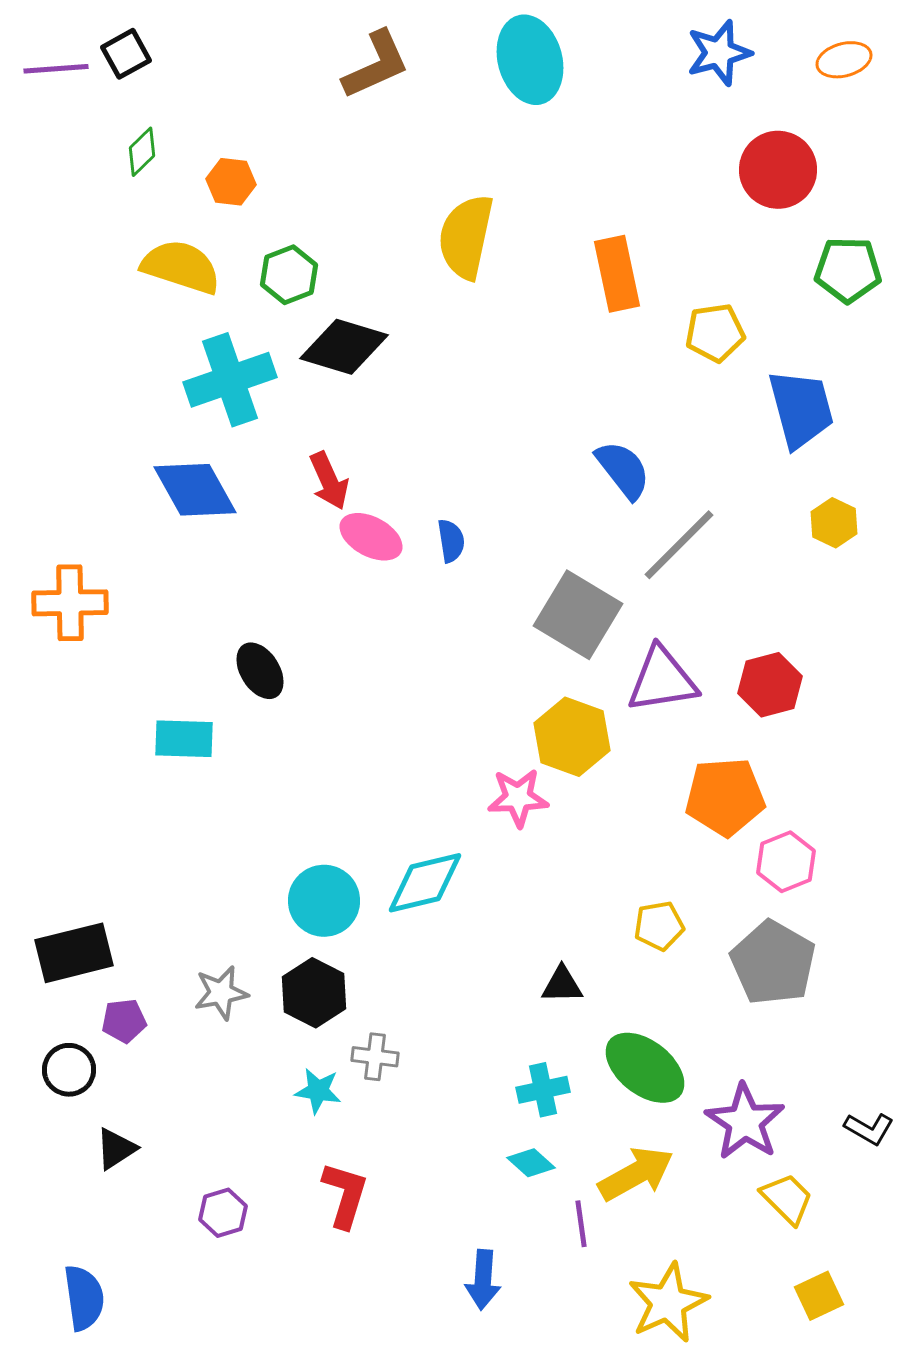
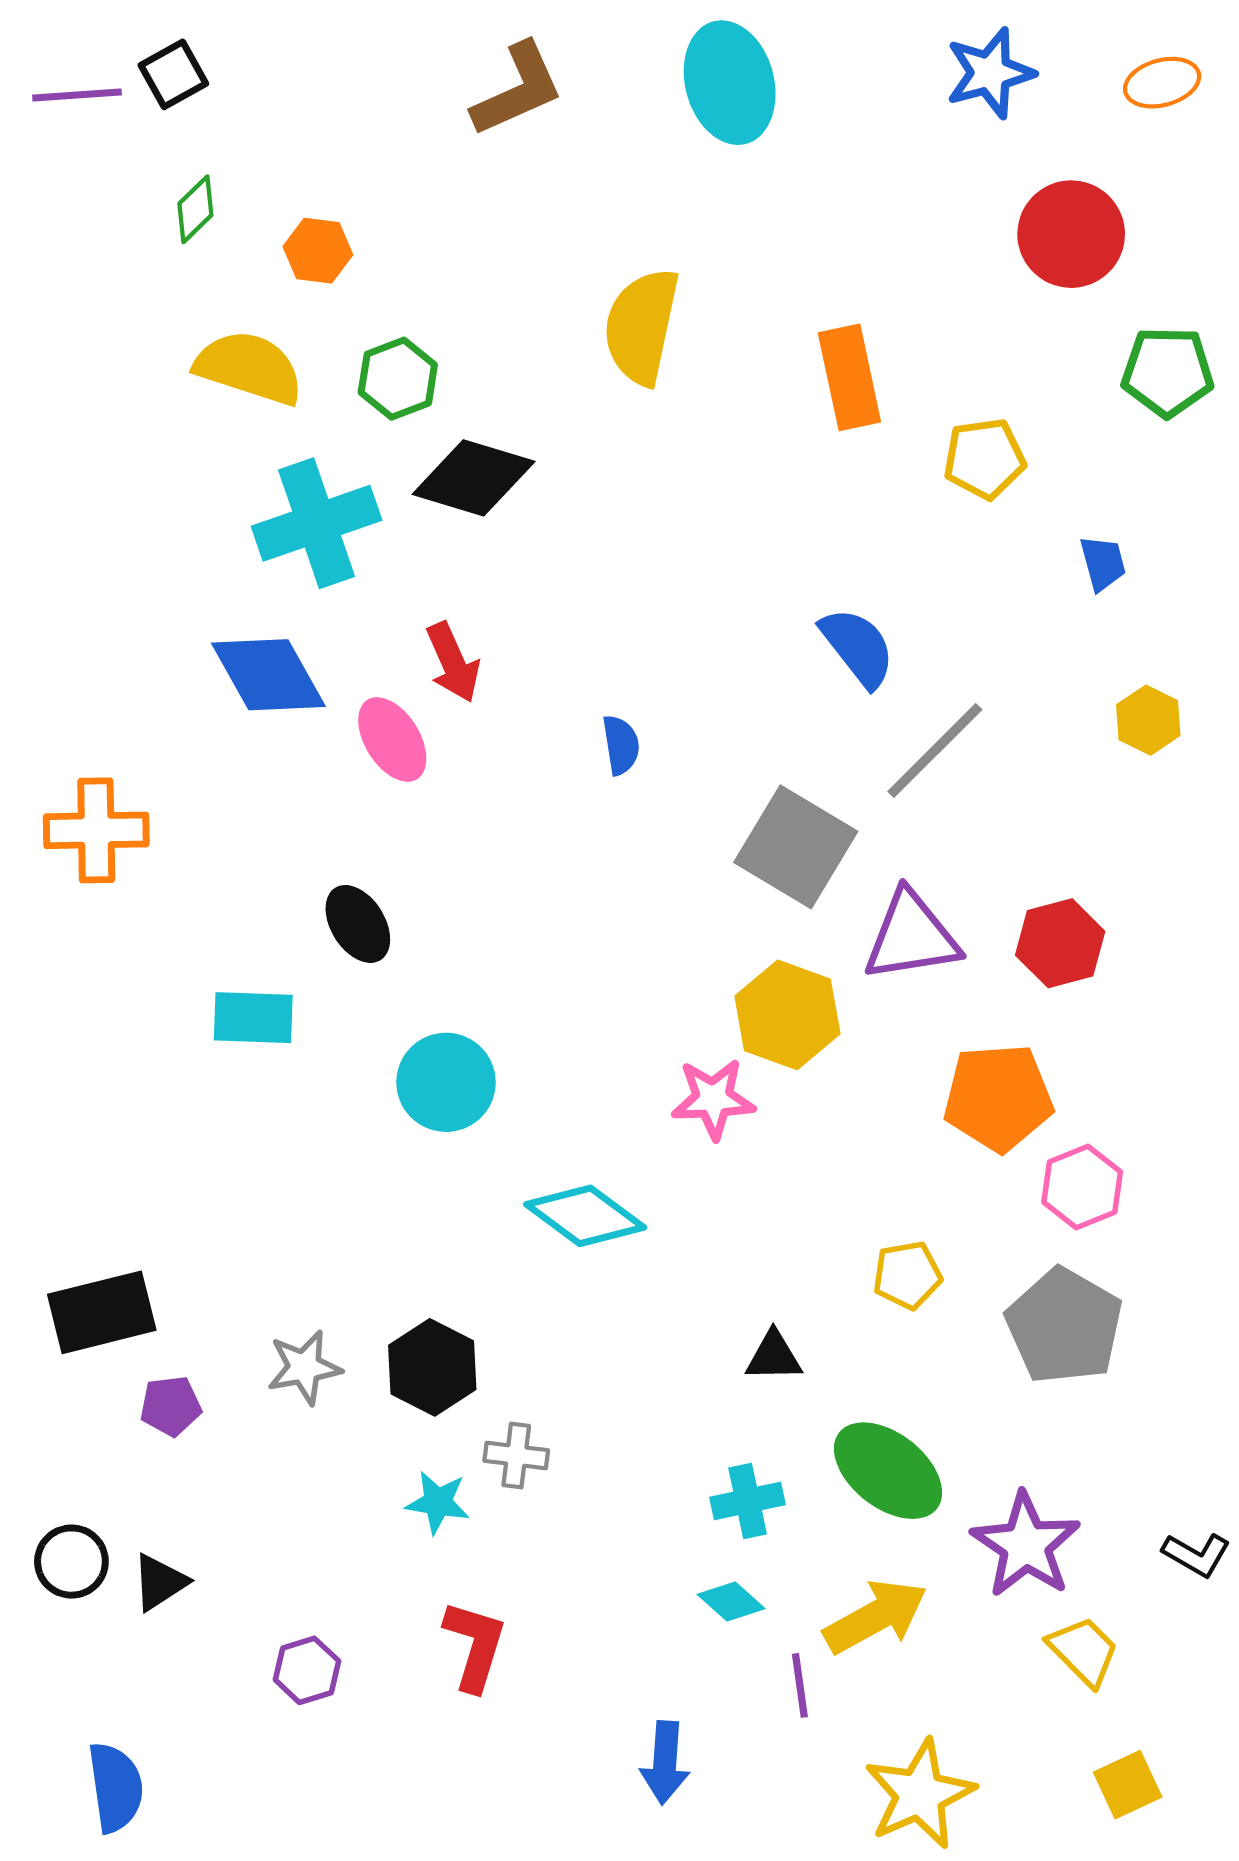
blue trapezoid: (801, 409) -> (1103, 563), size x0.5
pink ellipse: (371, 537) -> (392, 739), moved, turned 30
cyan diamond: (425, 883) -> (585, 1216), turned 50
cyan circle: (324, 901) -> (446, 1082), moved
black circle: (69, 1070) -> (71, 1562), moved

